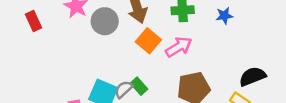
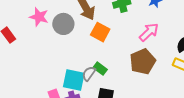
pink arrow: (179, 47) -> (149, 32), moved

